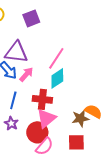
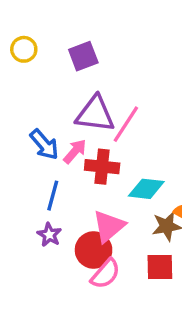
purple triangle: (16, 52) -> (95, 114), moved
cyan diamond: (57, 78) -> (146, 189), moved, turned 40
red cross: (42, 99) -> (102, 167), moved

